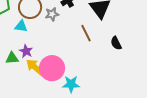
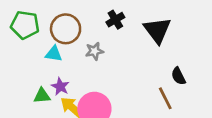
gray star: (52, 14) -> (94, 51), moved
brown line: (86, 33) -> (165, 98), moved

